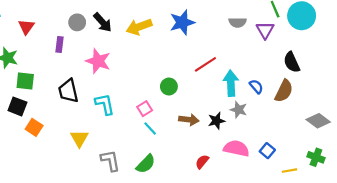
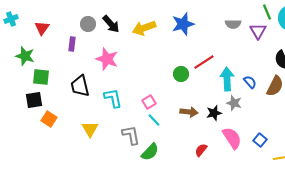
green circle: (169, 87) -> (181, 74), moved
black square: (17, 106) -> (34, 100), turned -30
pink semicircle: (236, 148) -> (232, 138), turned 45
gray L-shape: (110, 161) -> (131, 135), moved

